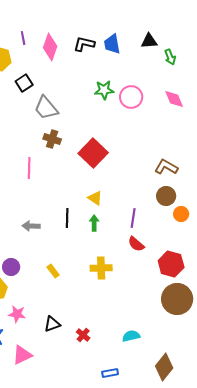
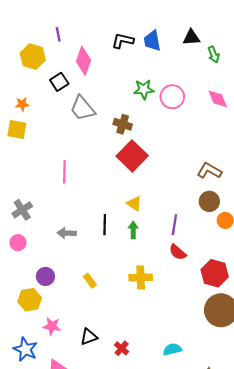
pink diamond: (50, 47) -> (84, 61), moved
brown cross: (52, 139) -> (123, 124), moved

